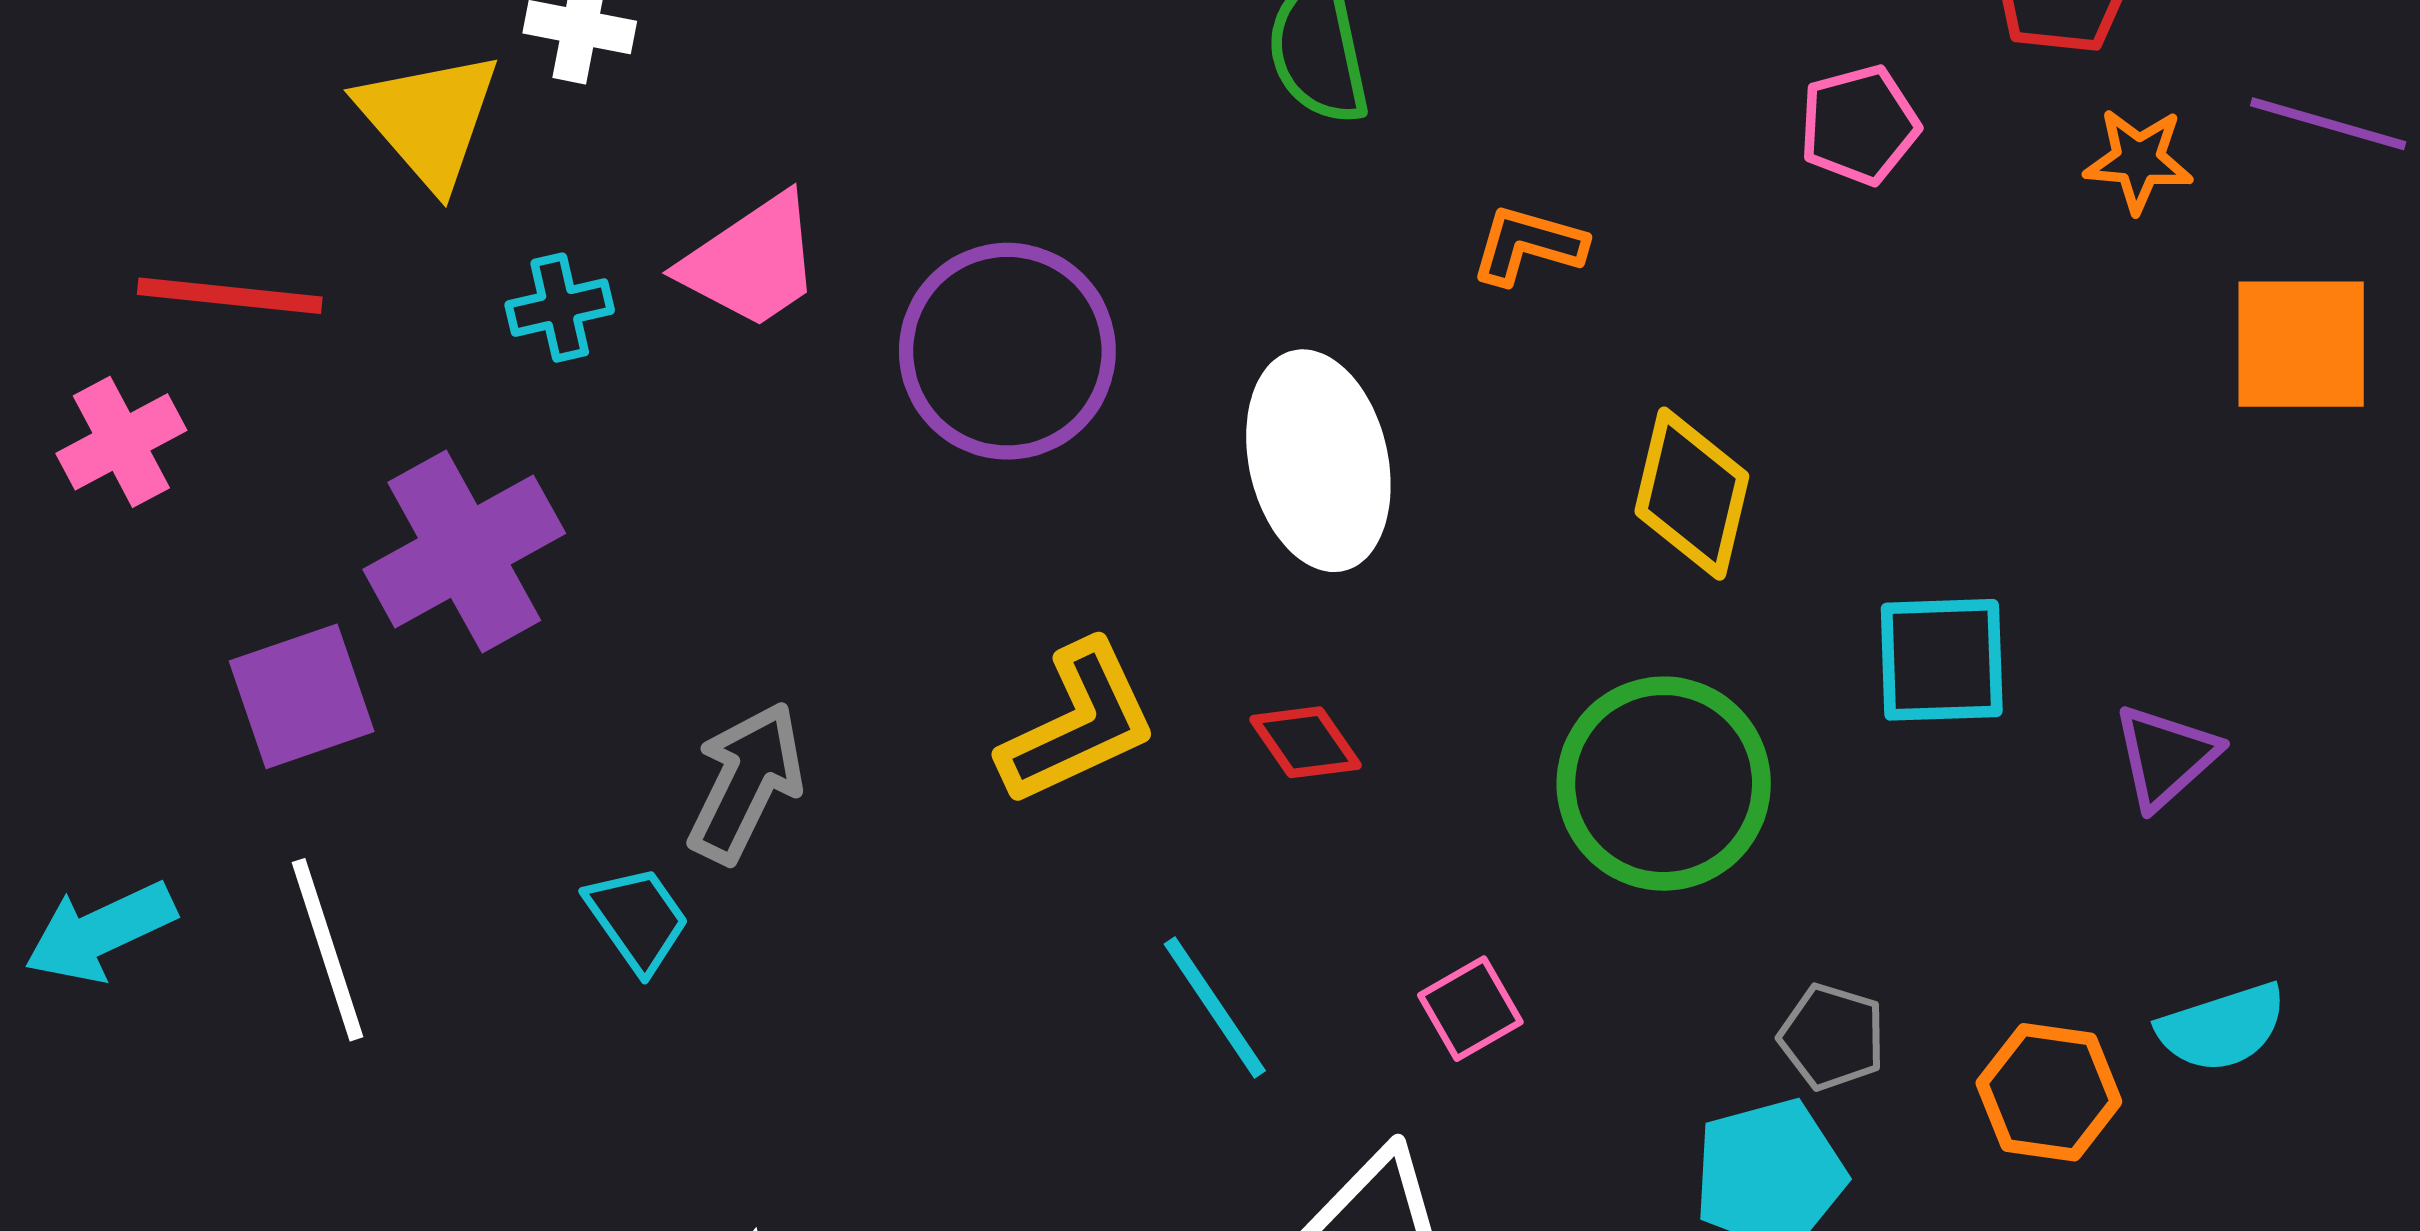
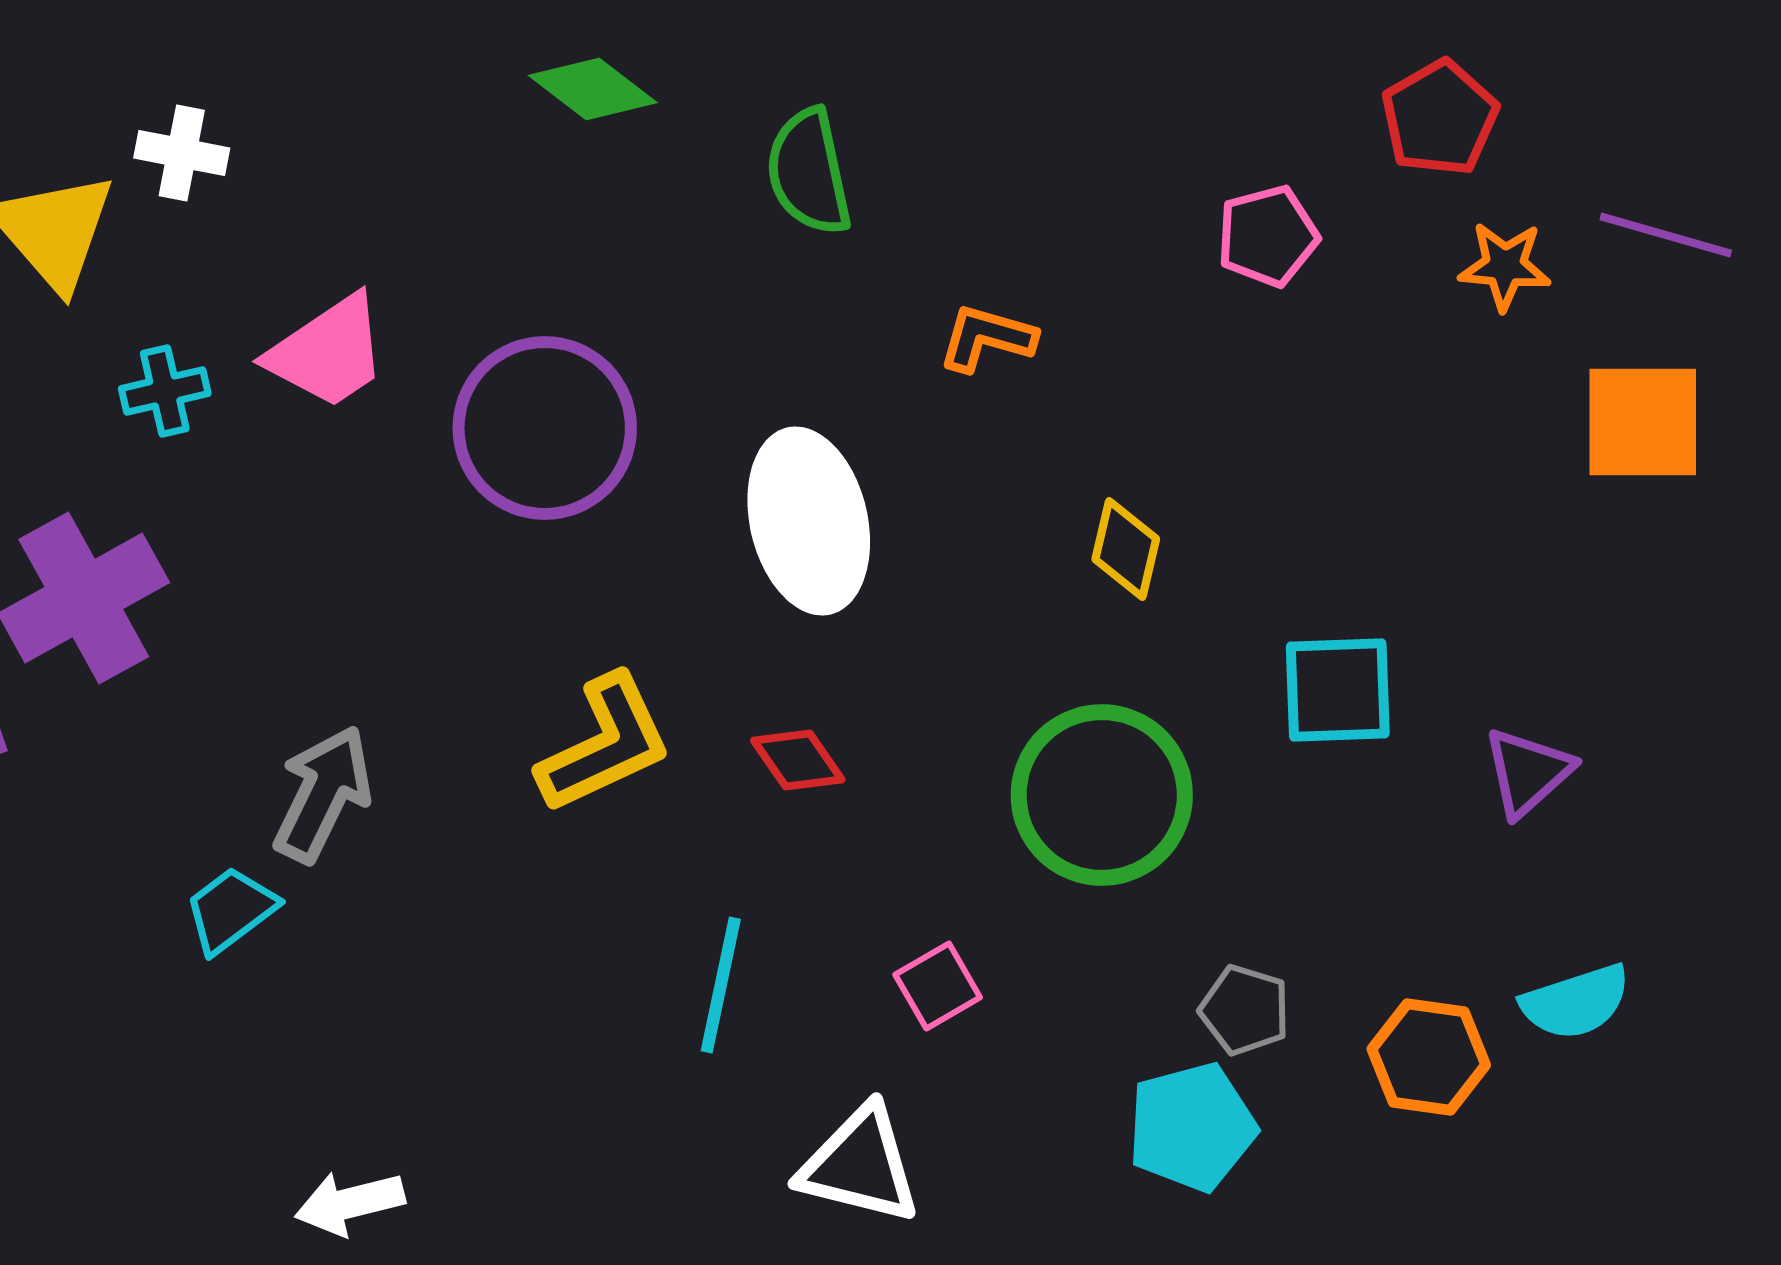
yellow diamond: (1692, 494) -> (1126, 549), size x0.7
cyan trapezoid: (637, 919) -> (231, 910), turned -92
cyan line: (1215, 1007) -> (721, 985), turned 46

